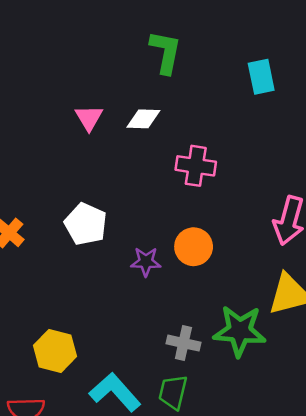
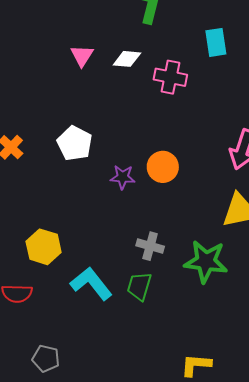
cyan rectangle: (261, 77) -> (216, 42), moved
pink cross: (196, 166) -> (170, 77), moved
green star: (240, 331) -> (206, 261), moved

